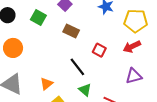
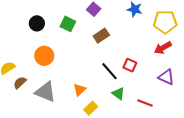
brown rectangle: (71, 31) -> (101, 36), turned -56
red square: (99, 50) -> (130, 65), moved
purple triangle: (134, 76) -> (166, 77), turned 42

